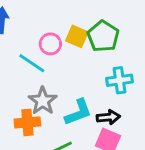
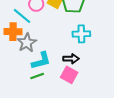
cyan L-shape: (78, 112) -> (41, 61), moved
orange cross: (27, 122) -> (13, 32), moved

